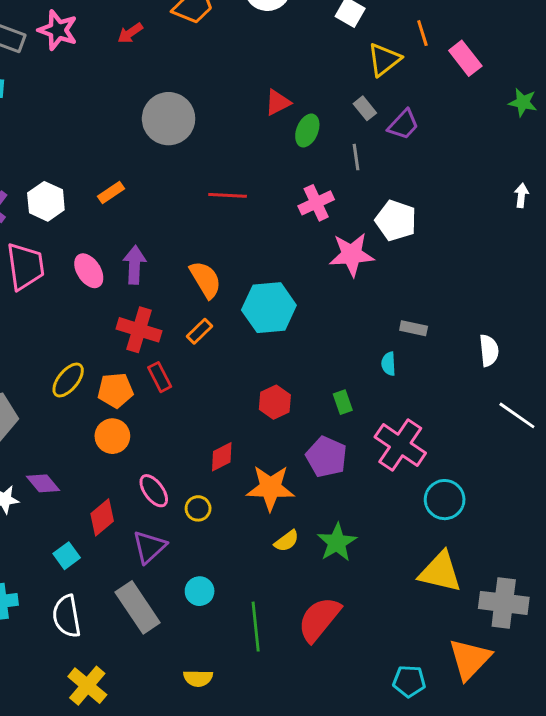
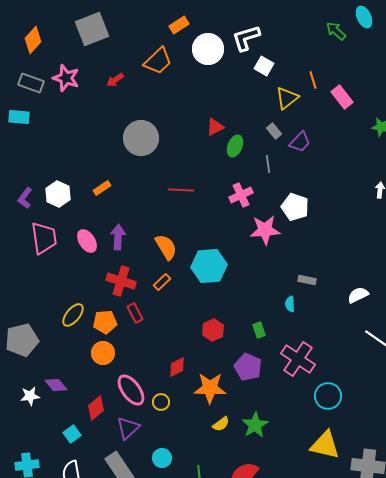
white semicircle: (489, 350) -> (358, 295), turned -110
pink ellipse: (154, 491) -> (131, 390), size x1.4

